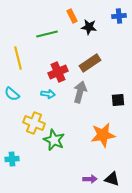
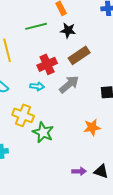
black star: (89, 27) -> (68, 30), moved
gray arrow: (80, 92) -> (69, 84), turned 35
orange star: (103, 135) -> (92, 127), size x0.7

